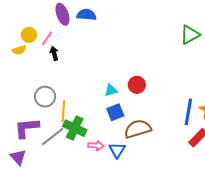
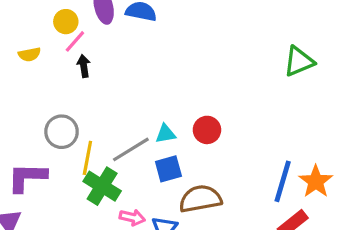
yellow circle: (29, 35) -> (66, 22), moved
gray line: (53, 136) -> (131, 149), moved

